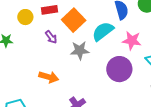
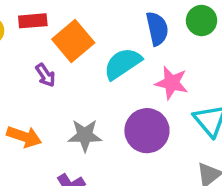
purple arrow: (51, 37) -> (45, 75), moved
gray star: (80, 50) -> (85, 135), moved

